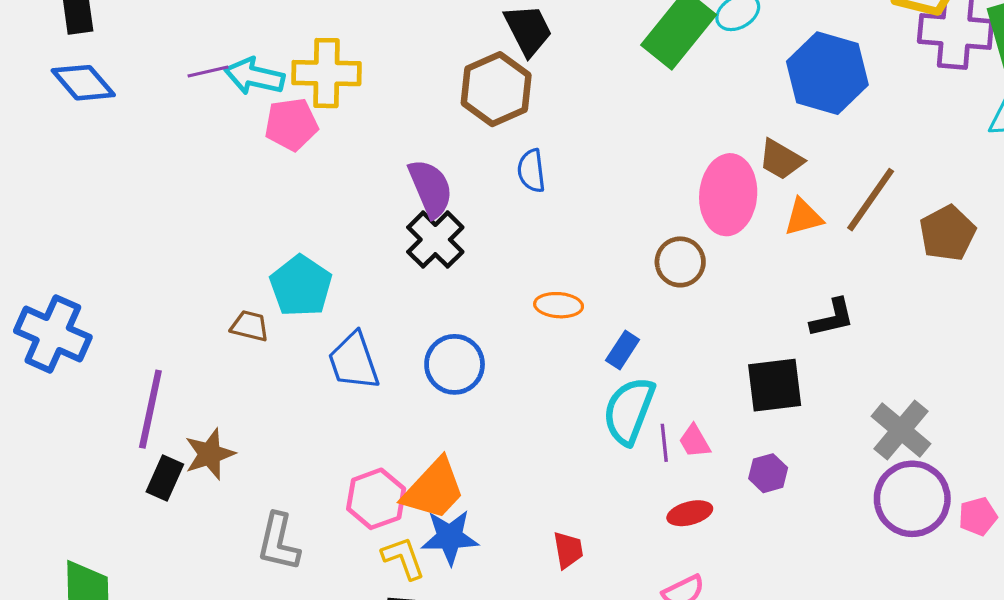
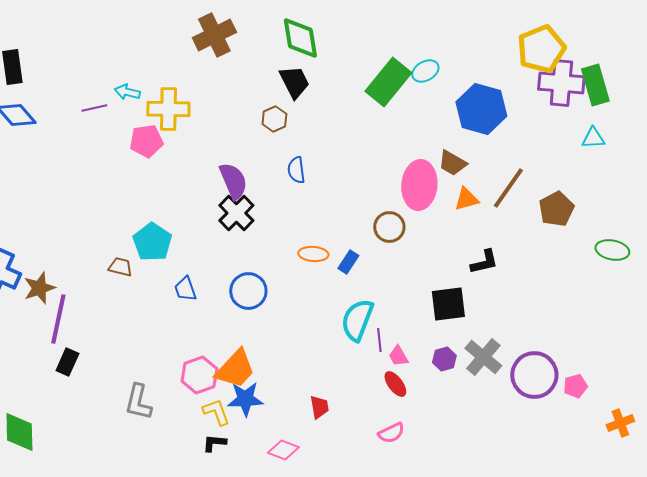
cyan arrow: (254, 76) -> (127, 92), moved, size x0.7
brown hexagon: (496, 89) -> (274, 119), size x0.6
blue rectangle: (623, 350) -> (348, 262), moved
blue trapezoid: (354, 361) -> (185, 289), size x0.7
gray cross: (901, 430) -> (483, 357), moved
pink trapezoid: (695, 441) -> (398, 356), moved
brown star: (210, 454) -> (39, 288), moved
red ellipse: (690, 513) -> (395, 384), turned 68

